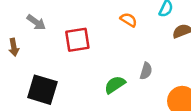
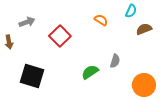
gray arrow: (36, 22) -> (27, 22), turned -56
red square: (77, 40) -> (60, 36), turned -35

